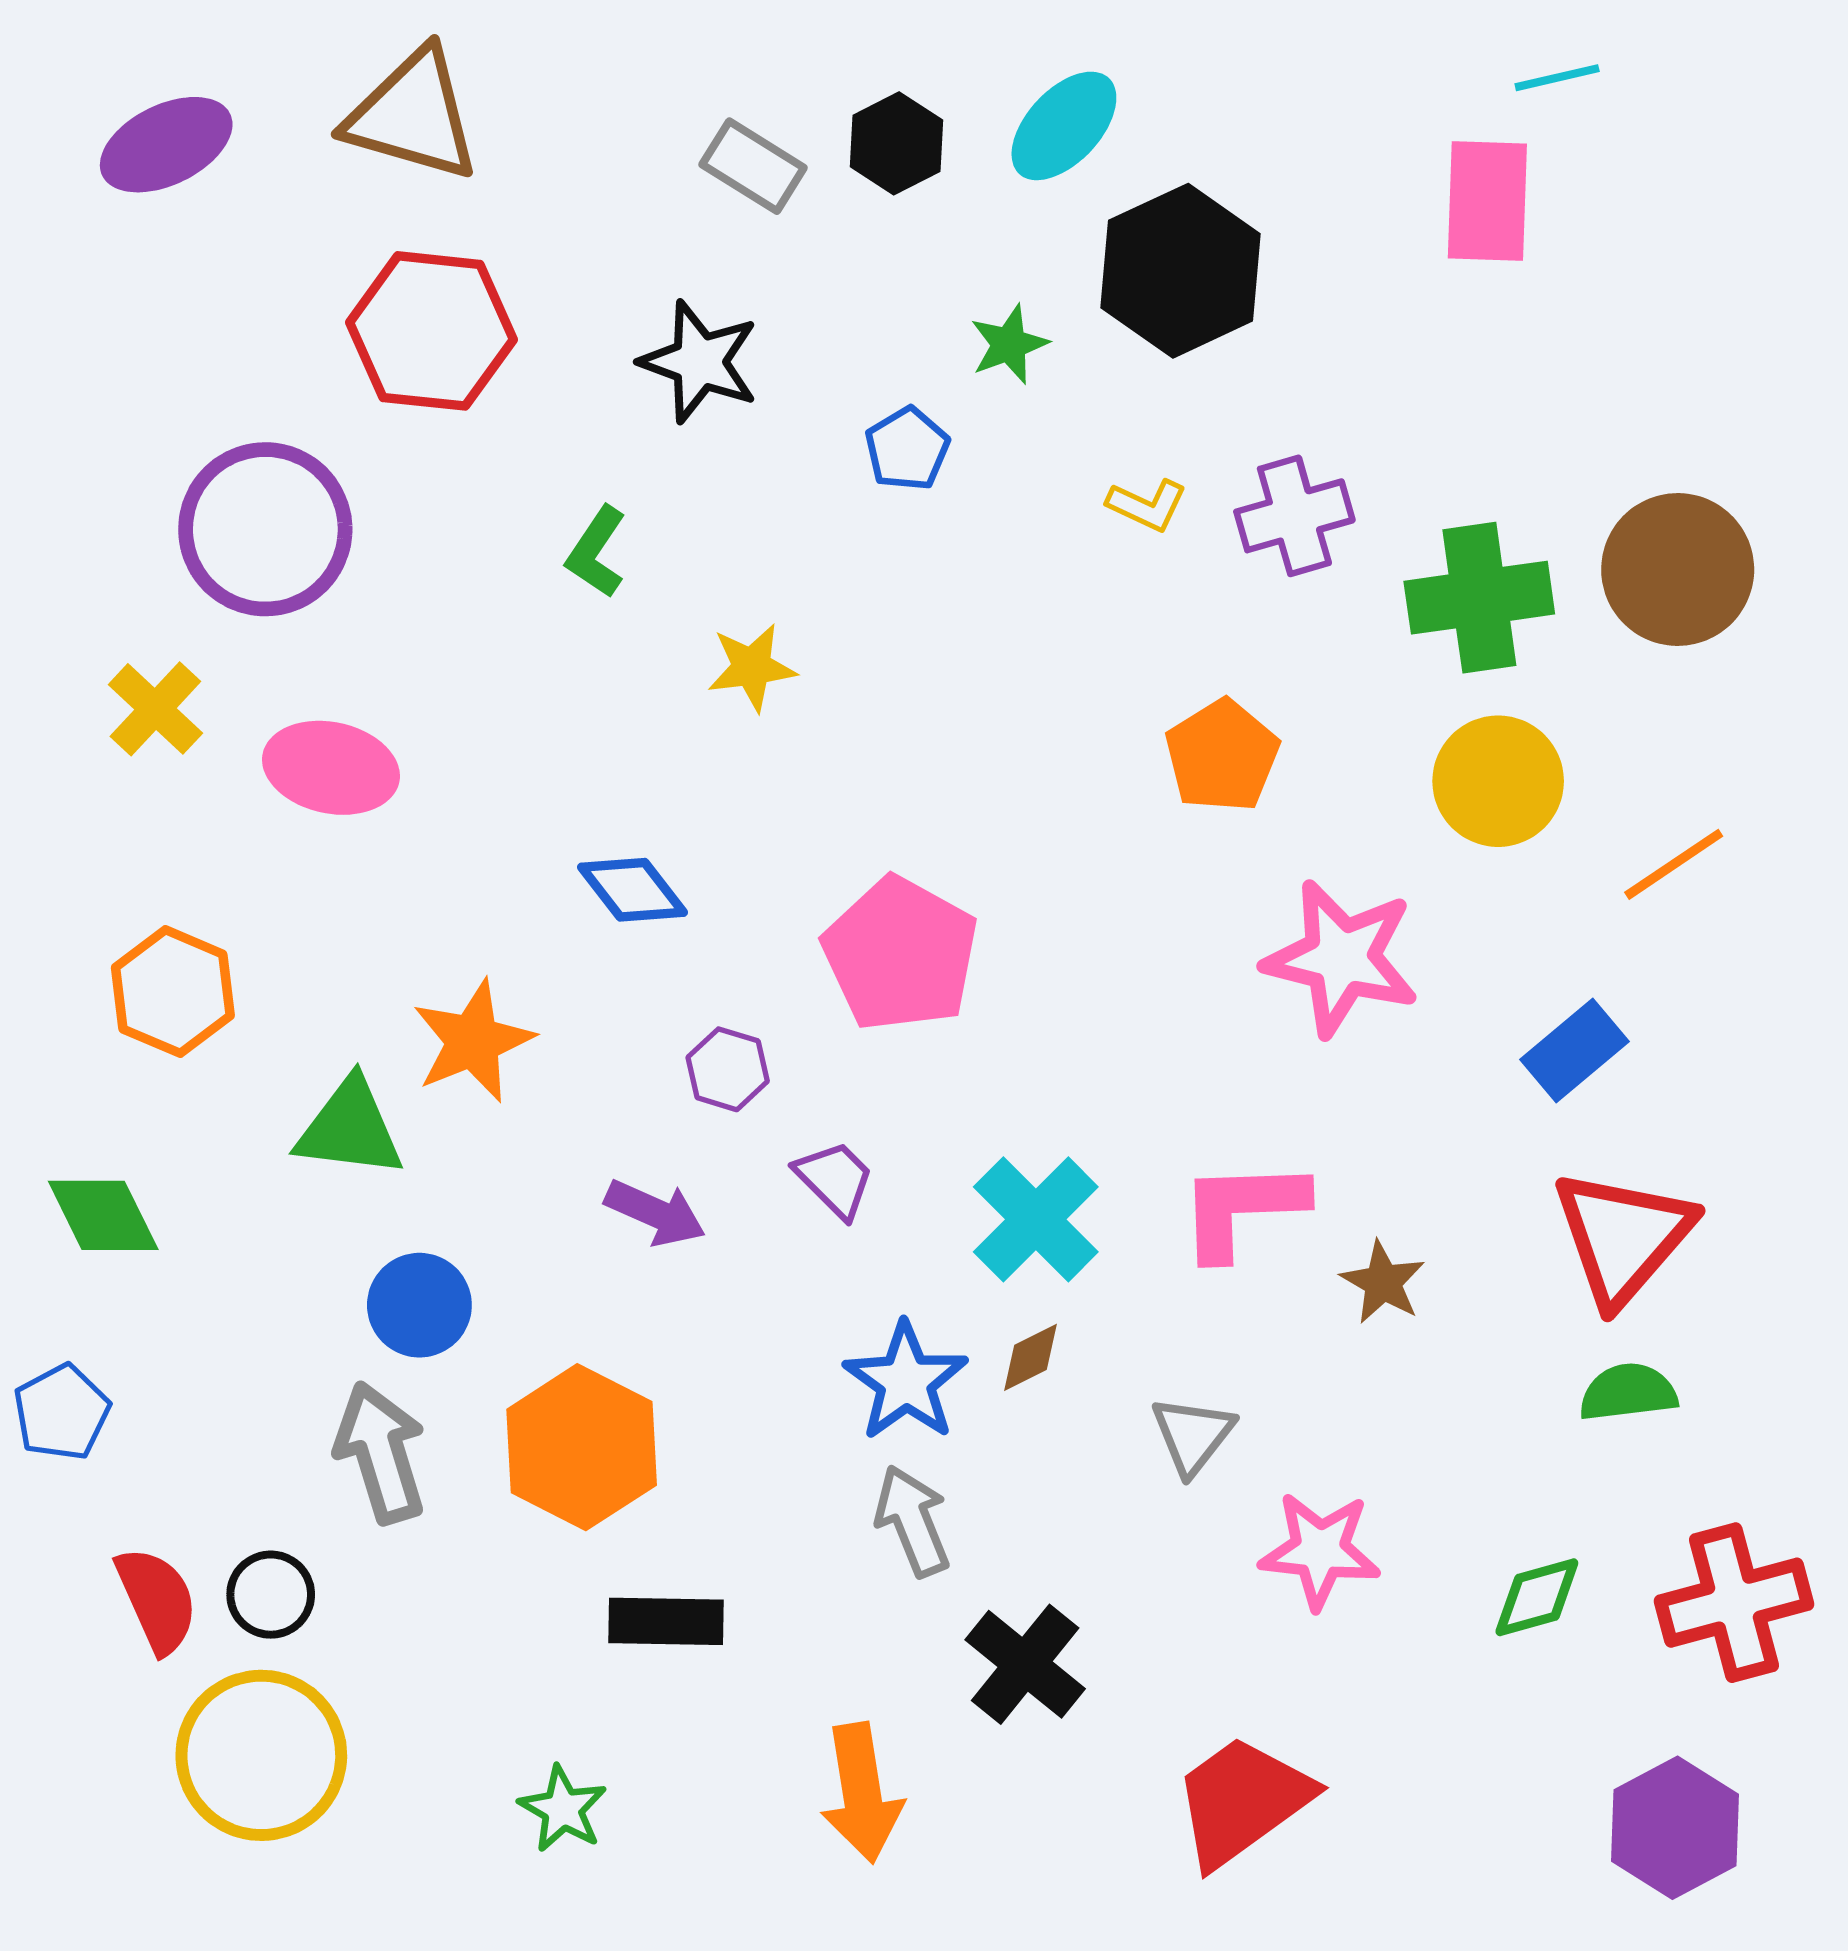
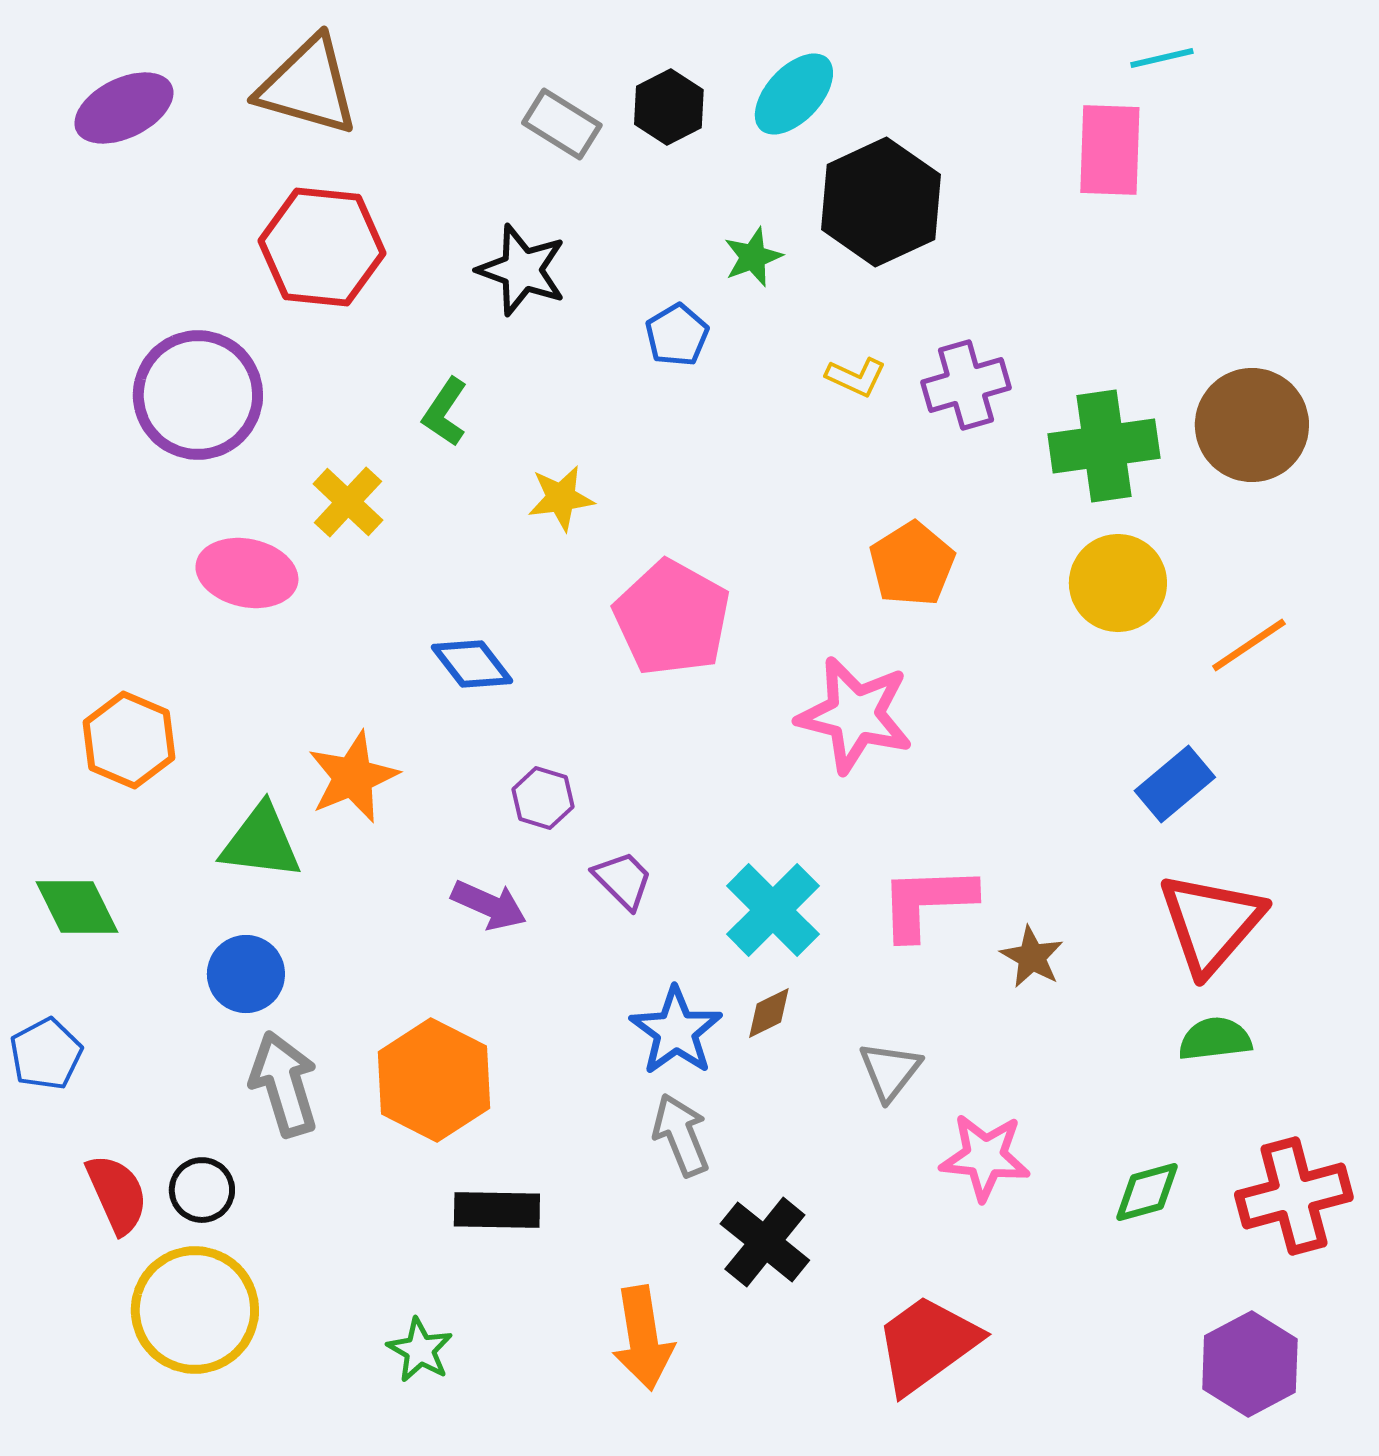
yellow cross: (155, 709) -> (348, 502), moved
pink pentagon: (900, 954) -> (672, 618), moved
pink star: (1341, 958) -> (855, 715), moved
blue circle: (419, 1305) -> (246, 974), moved

